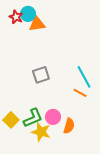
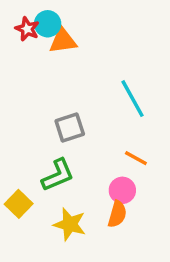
cyan line: (84, 77) -> (133, 99), moved
pink circle: (53, 117) -> (122, 190), moved
green L-shape: (33, 118) -> (58, 175), moved

